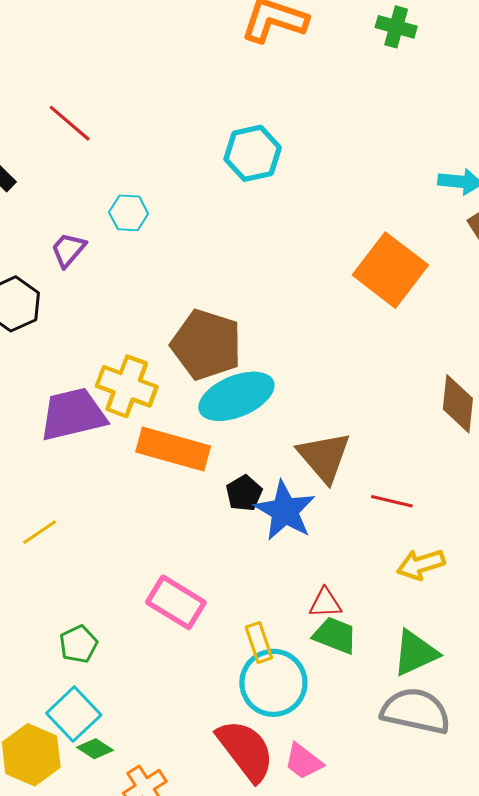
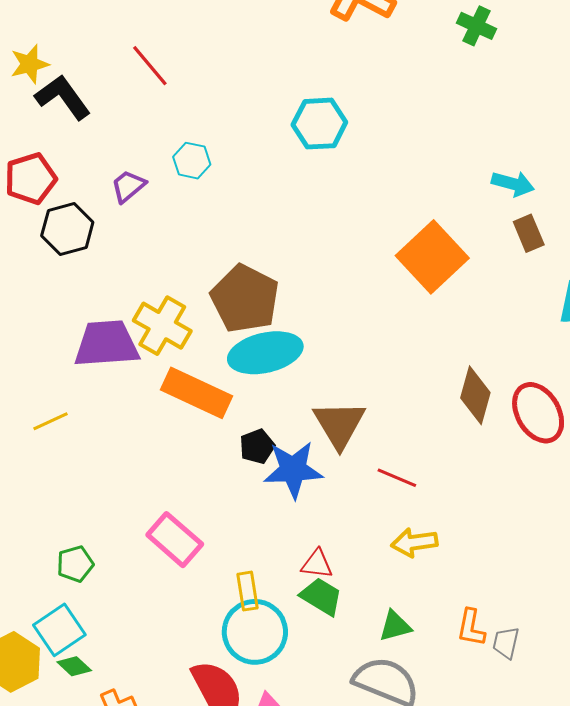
blue star: (285, 511) -> (293, 470), turned 30
yellow line: (40, 532) -> (50, 421), moved
green triangle: (415, 653) -> (395, 626), size x0.7

